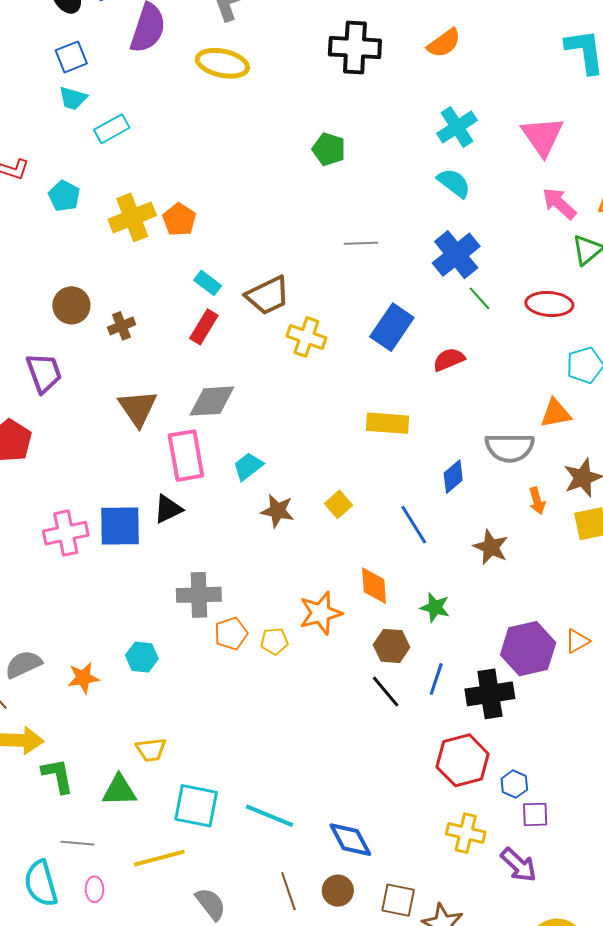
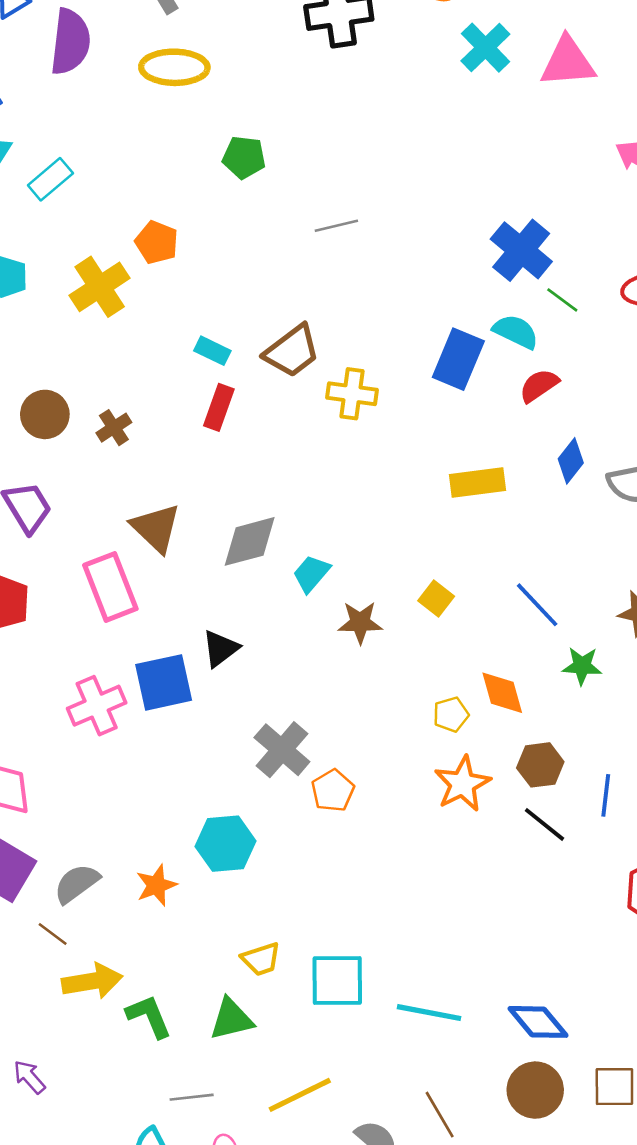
cyan cross: (457, 127) -> (485, 48), moved
pink triangle: (542, 136) -> (568, 62), moved, turned -48
green pentagon: (329, 149) -> (244, 157), moved
cyan semicircle: (454, 183) -> (516, 332), moved
orange pentagon: (179, 220) -> (157, 242), moved
gray line: (361, 243) -> (336, 226), moved
gray diamond: (212, 401) -> (250, 541), moved
pink rectangle: (186, 456) -> (110, 587), moved
blue diamond: (453, 477) -> (571, 461), moved
gray cross: (199, 595) -> (282, 750), turned -36
green star: (435, 607) -> (582, 666), moved
orange star: (321, 613) -> (462, 784), moved
yellow pentagon: (274, 641) -> (451, 714), moved
cyan hexagon: (142, 657) -> (225, 844), size x1.4
cyan square: (196, 806) -> (337, 981), moved
brown line: (288, 891) -> (440, 1115), moved
brown circle: (338, 891) -> (535, 1090), size x1.4

